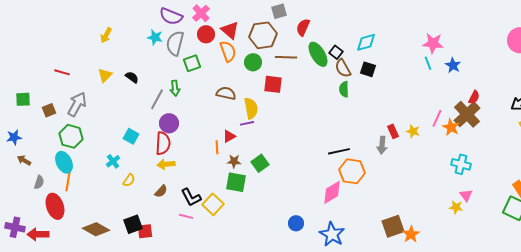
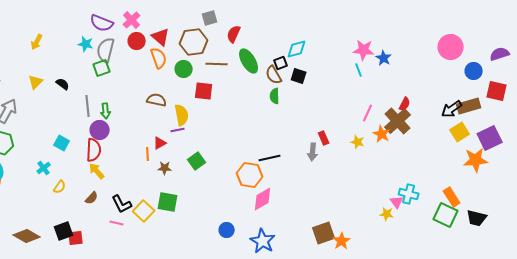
black square: (336, 52) -> (281, 63), moved, turned 32
green square: (192, 63) -> (102, 68), moved
blue star: (453, 65) -> (384, 58), moved
green arrow: (175, 88) -> (106, 111), moved
gray line: (157, 99) -> (88, 106), turned -35
pink line: (437, 118) -> (368, 113), moved
yellow star: (413, 131) -> (358, 142), moved
green square: (260, 163) -> (197, 161), moved
yellow arrow: (166, 164) -> (97, 171), turned 54
cyan cross: (461, 164) -> (409, 194), moved
orange hexagon: (352, 171) -> (250, 175), moved
green square: (236, 182) -> (168, 202), moved

